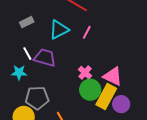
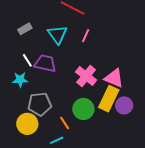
cyan triangle: (59, 30) -> (57, 34), turned -35
pink cross: (85, 73) -> (86, 76), size x1.5
green circle: (90, 90) -> (83, 109), moved

